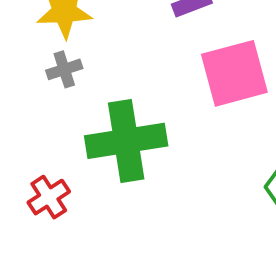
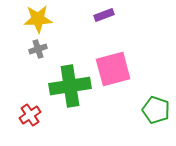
pink square: (234, 73) -> (113, 69), moved

